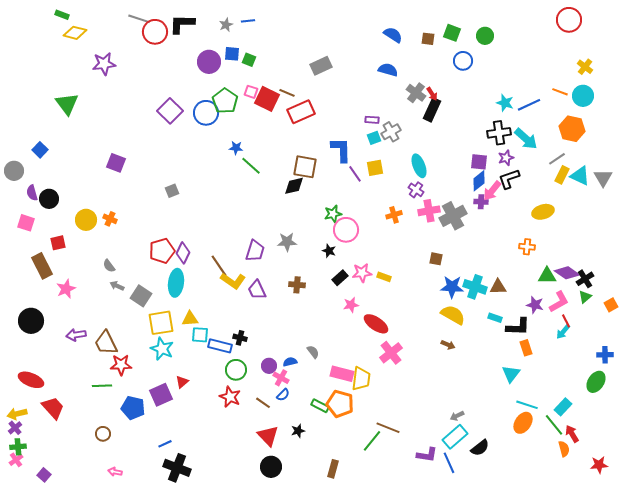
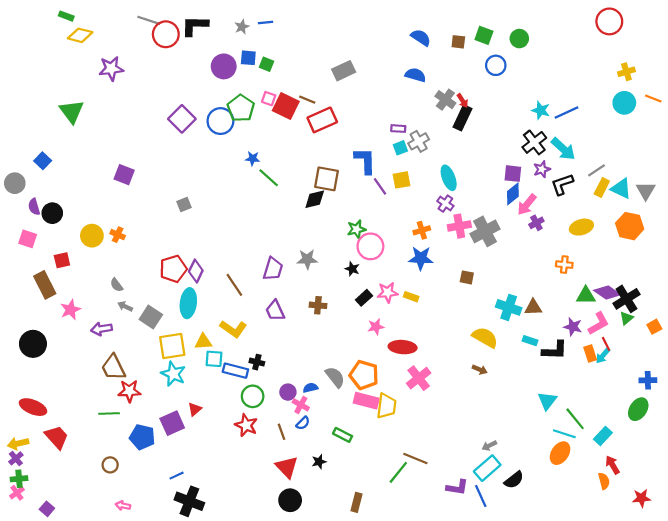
yellow cross: (585, 67) -> (626, 72), turned 35
orange line: (560, 92) -> (653, 99), moved
orange hexagon: (572, 129) -> (630, 226), moved
black cross: (499, 133) -> (534, 142), turned -30
black L-shape: (509, 179) -> (562, 184), moved
purple cross: (481, 202) -> (536, 223), moved, turned -32
black cross: (585, 279) -> (626, 299), size x1.4
yellow L-shape: (233, 281) -> (233, 329), moved
blue star: (452, 287) -> (421, 258), moved
red ellipse: (376, 324) -> (403, 347), turned -30
purple arrow: (76, 335) -> (102, 329), moved
orange rectangle: (526, 348) -> (590, 353), moved
gray semicircle: (313, 352) -> (335, 377), size x1.5
brown line: (263, 403) -> (282, 432), turned 35
orange pentagon: (340, 404) -> (364, 375), moved
green line: (554, 425) -> (575, 419), moved

